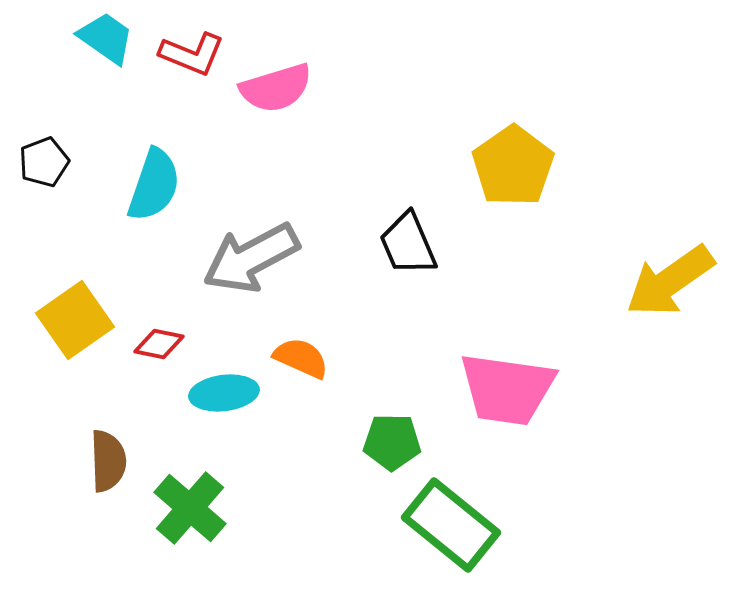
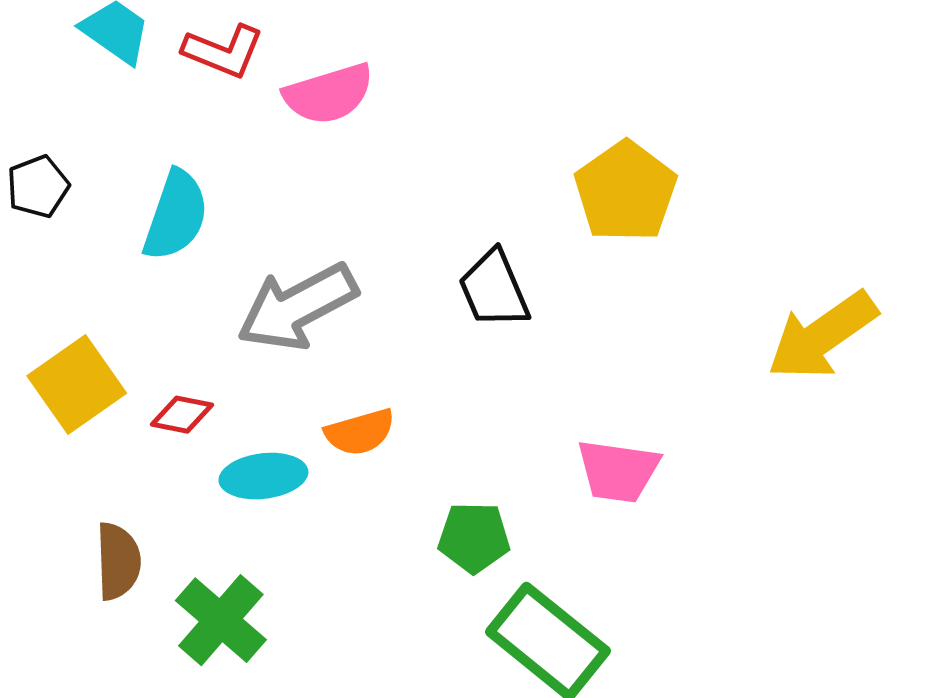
orange semicircle: (301, 358) -> (360, 432), turned 140
pink trapezoid: (507, 389) -> (618, 471), size x0.7

